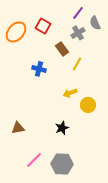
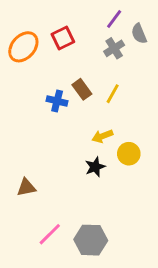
red square: (43, 26) -> (63, 38), turned 35
brown rectangle: (62, 49) -> (82, 89), moved
black star: (62, 128) -> (95, 167), moved

